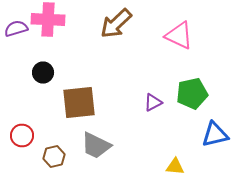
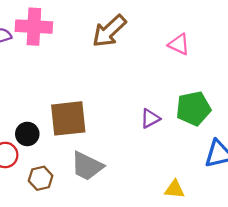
pink triangle: (179, 36) -> (179, 44), size x0.7
black circle: (43, 72) -> (27, 134), moved

